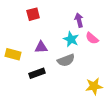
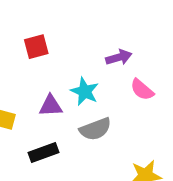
purple arrow: (79, 20) -> (119, 57), turned 88
cyan star: (71, 39) -> (85, 91), moved

